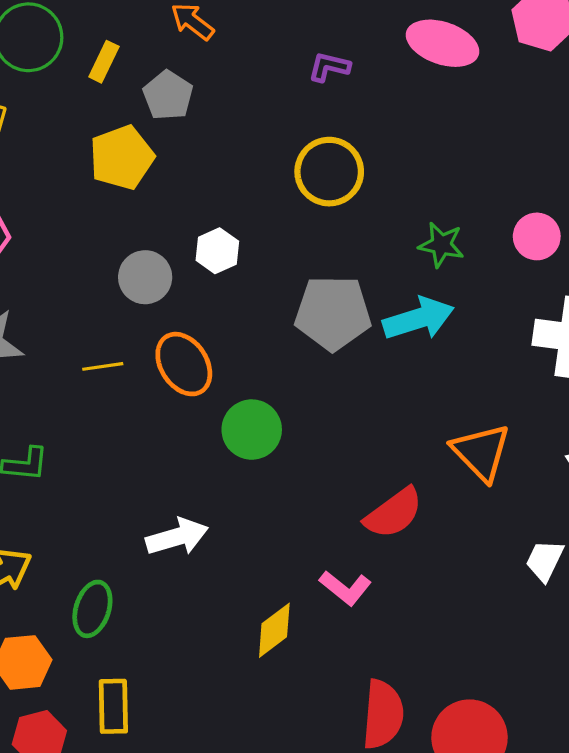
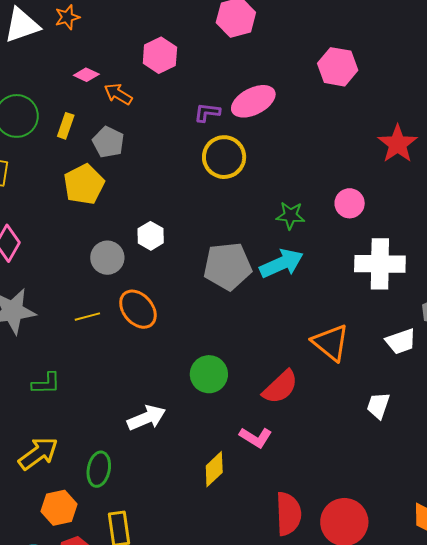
pink ellipse: (442, 43) -> (253, 101), moved, turned -39
yellow circle: (329, 172) -> (224, 157), moved
green circle: (252, 430) -> (209, 374), moved

